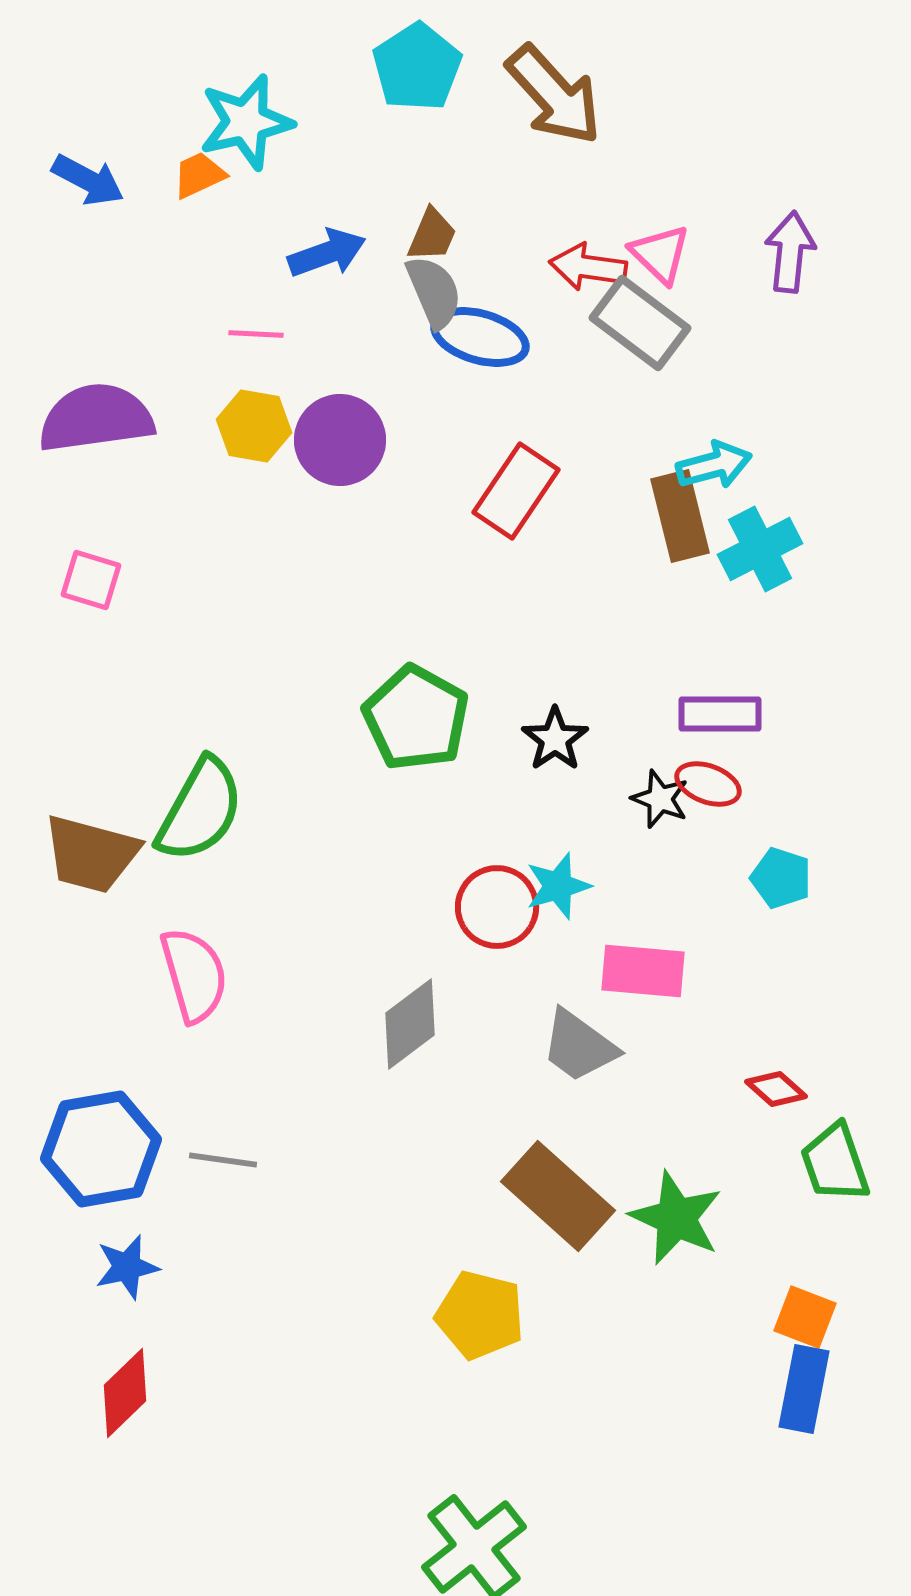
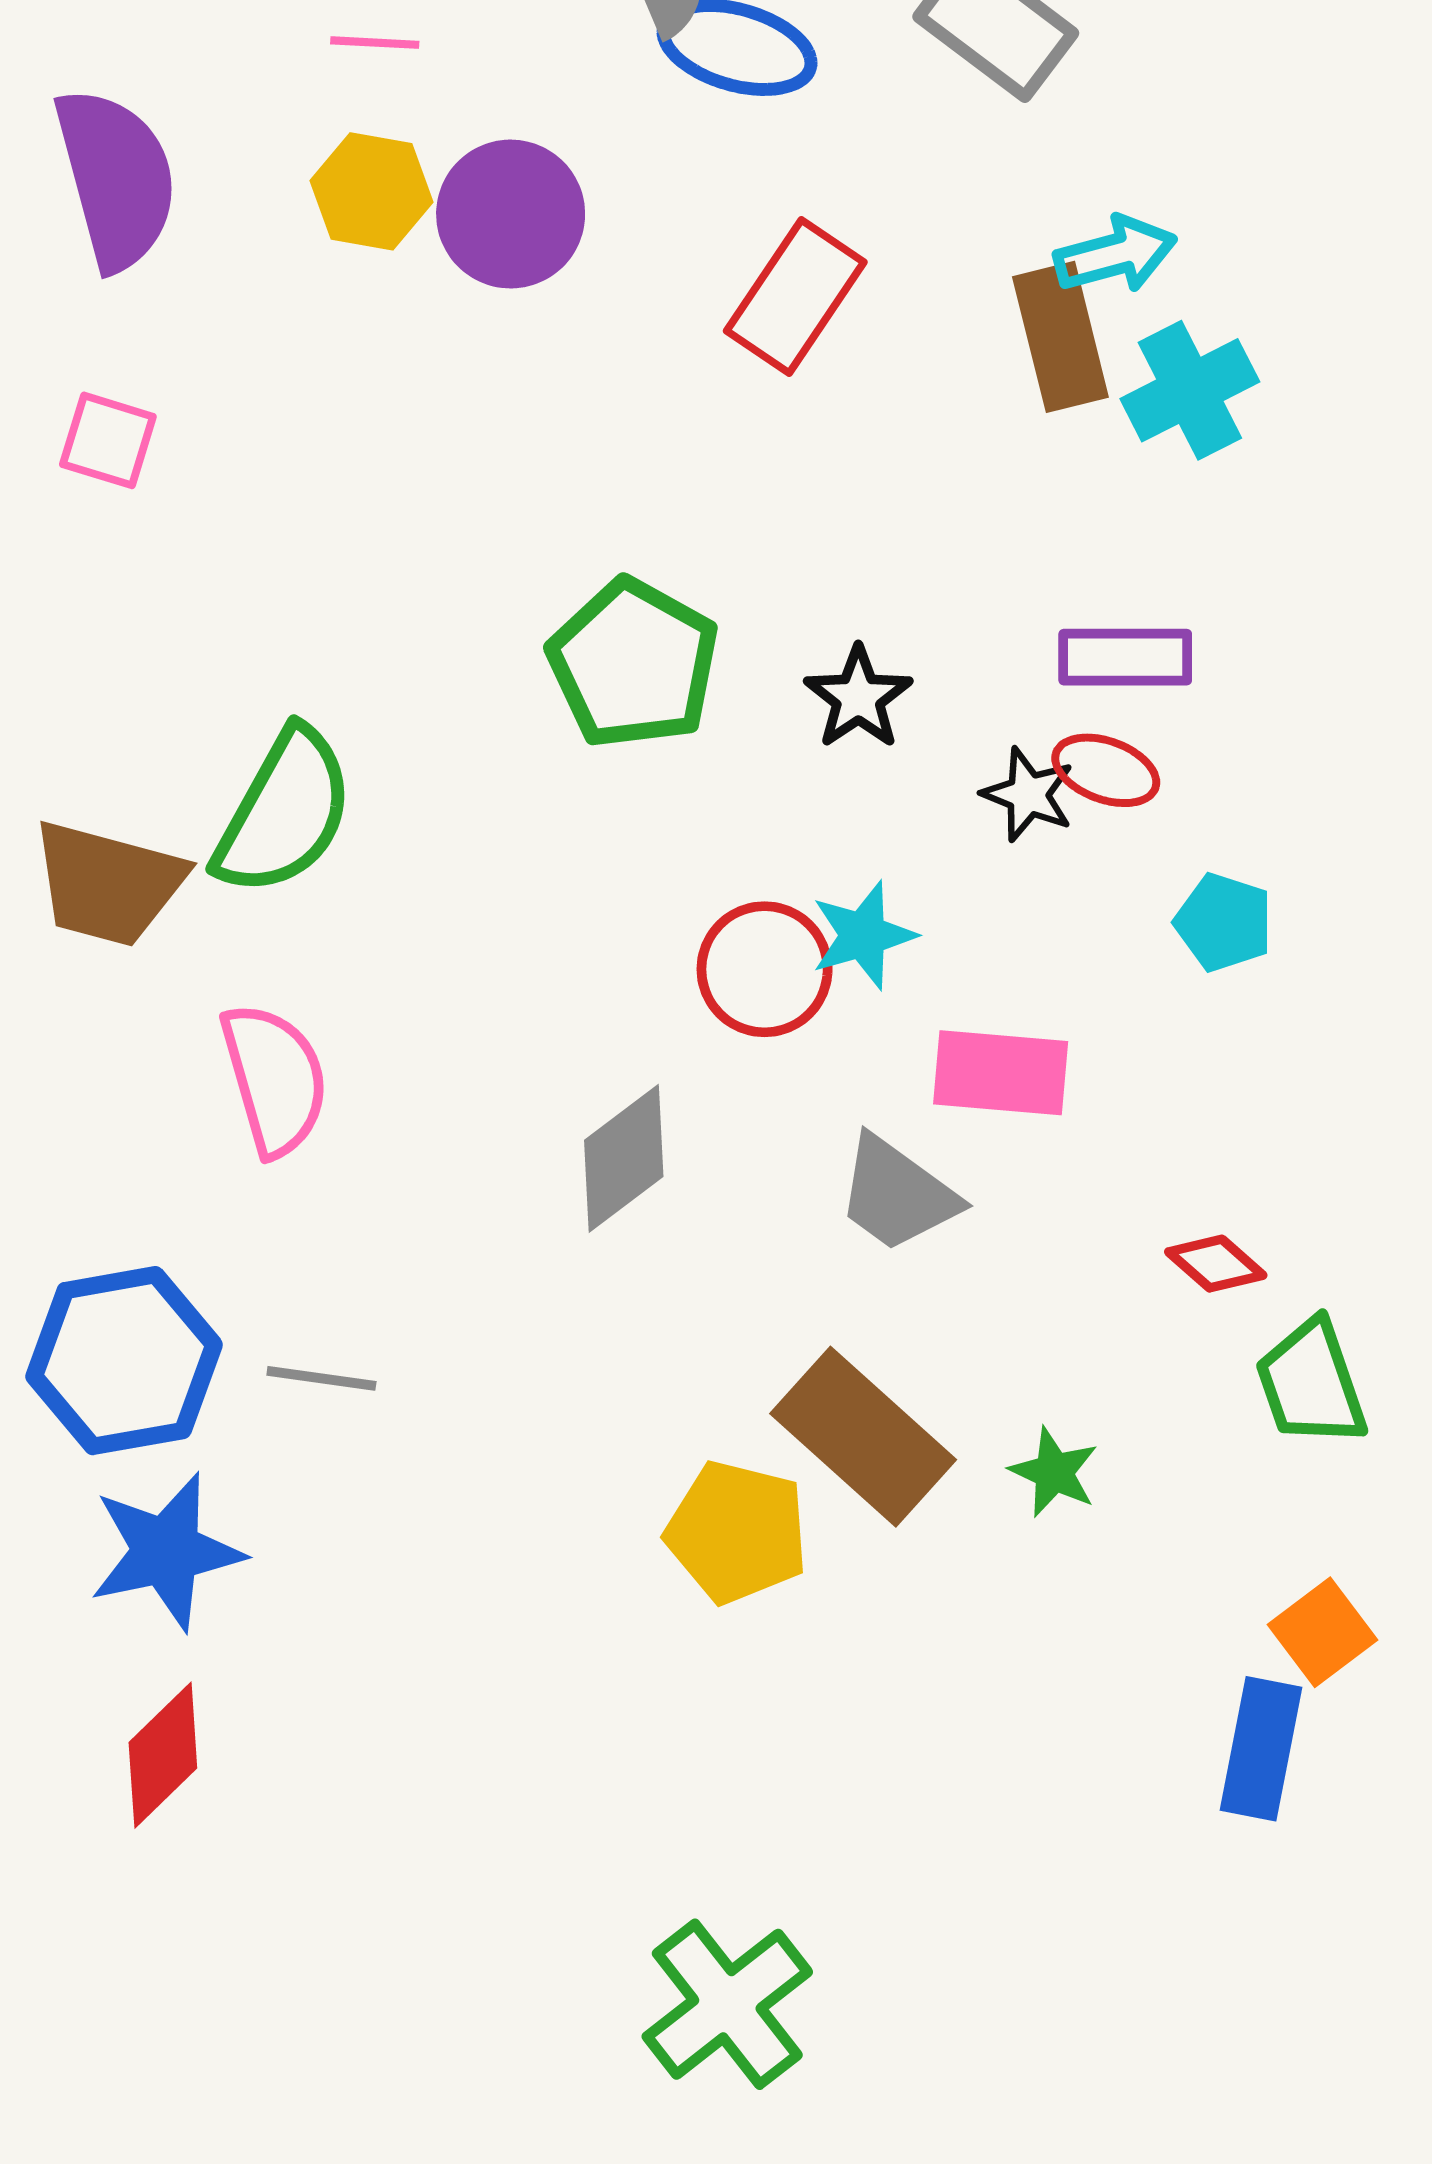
purple semicircle: (96, 418) -> (116, 178), turned 83
green star: (676, 1218) -> (1054, 1472), size x0.6
blue star: (127, 1267) -> (166, 1551), size x1.5
yellow pentagon: (480, 1315) -> (737, 1532), moved
orange square: (805, 1317) -> (1322, 1632), moved, turned 32

